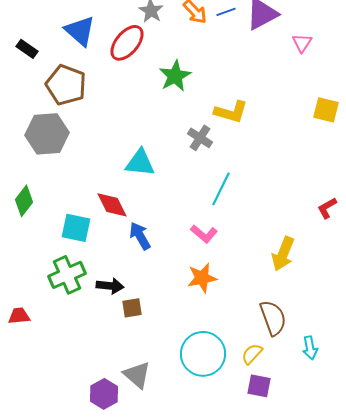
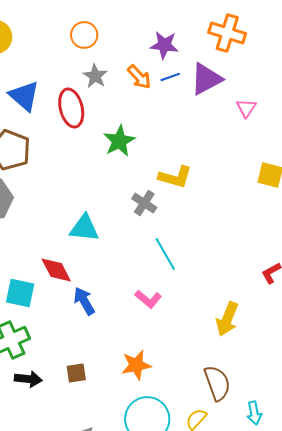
red ellipse: (127, 43) -> (71, 108), turned -54
cyan line: (221, 189) -> (165, 254), turned -56
orange star: (202, 278) -> (136, 365), moved
black arrow: (110, 286) -> (28, 379), moved

